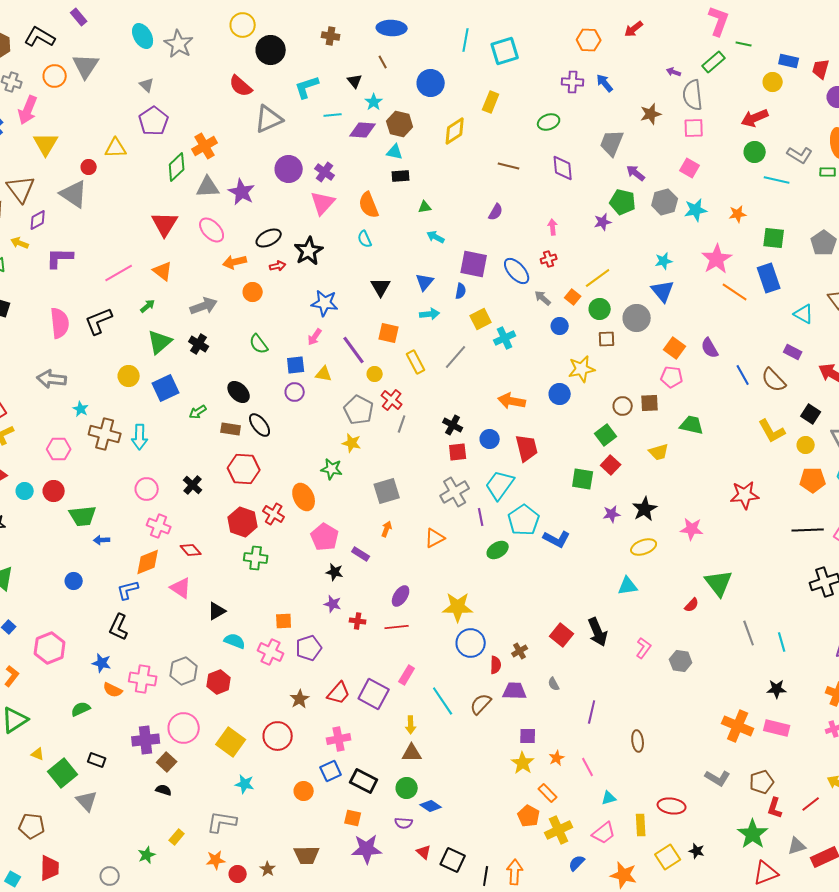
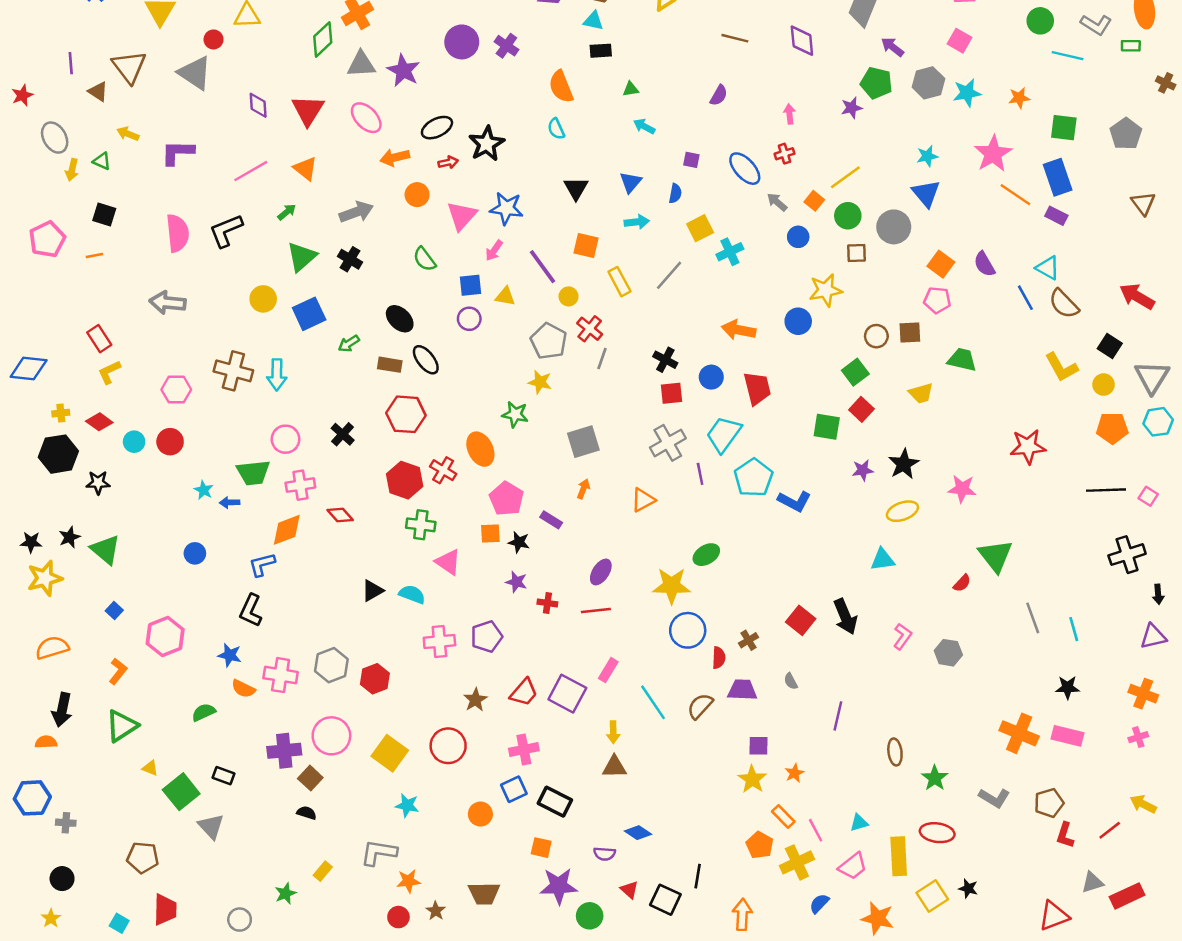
pink triangle: (323, 203) -> (462, 216), moved
purple diamond: (38, 220) -> (258, 105), moved, turned -65
purple square: (474, 264) -> (691, 160), size x0.5
cyan triangle: (804, 314) -> (1048, 268), moved
purple rectangle: (793, 352) -> (1056, 216), moved
cyan star: (81, 409) -> (204, 490), moved
green trapezoid: (83, 516) -> (253, 473), moved
pink cross: (159, 526) -> (300, 485), turned -30
green ellipse: (498, 550) -> (706, 555), moved
pink triangle: (181, 588) -> (448, 562), moved
orange square: (284, 621) -> (490, 534), moved
cyan semicircle: (235, 641) -> (412, 594), moved
pink cross: (271, 652) -> (439, 642), turned -30
pink line: (588, 767) -> (816, 830), moved
green circle: (407, 788) -> (590, 916), moved
yellow rectangle: (641, 825) -> (899, 856), size x1.4
green star: (753, 834) -> (935, 778), moved, size x0.7
orange star: (216, 860) -> (408, 881), moved
black line: (486, 876) -> (698, 876), moved

